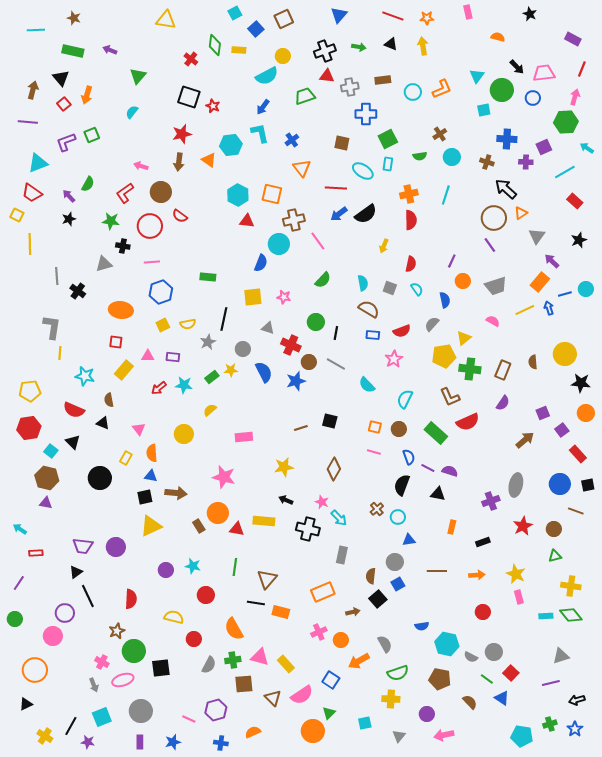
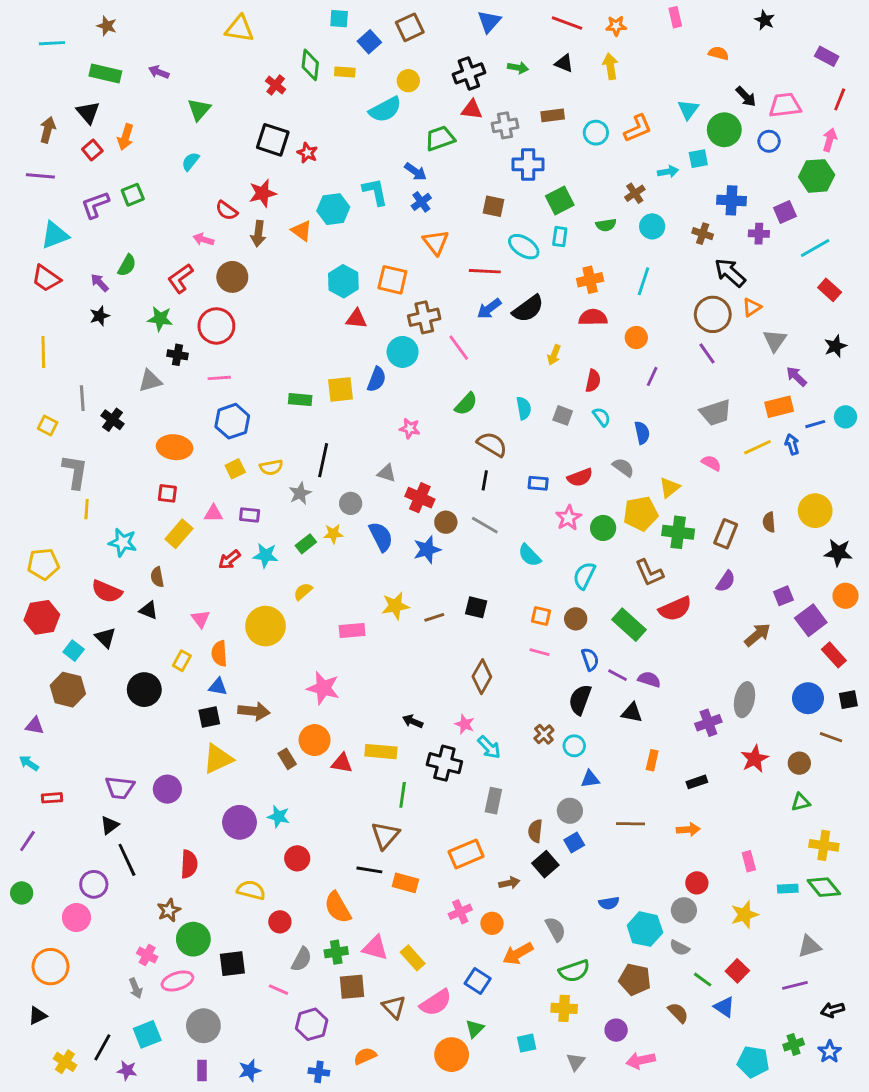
cyan square: (235, 13) -> (339, 19), turned 32
blue arrow: (263, 107) -> (416, 172), moved, turned -91
cyan arrow: (587, 148) -> (668, 172), moved, turned 136
yellow square: (17, 215) -> (48, 426), moved
red semicircle: (180, 216) -> (227, 211), moved
red semicircle: (411, 220) -> (593, 317), turned -90
orange circle: (463, 281) -> (636, 338), moved
orange rectangle: (540, 282) -> (779, 407), turned 36
yellow square: (253, 297) -> (341, 389), moved
brown semicircle: (369, 309) -> (492, 444), moved
green circle: (316, 322) -> (603, 528), moved
gray semicircle: (432, 324) -> (623, 467), turned 84
purple square: (562, 430) -> (811, 620), size x1.5
yellow circle: (184, 434) -> (265, 626), size x1.4
yellow star: (284, 467) -> (395, 606), moved
purple triangle: (46, 503) -> (35, 726), moved
green line: (235, 567) -> (403, 795), moved
purple circle: (166, 570) -> (240, 822), size x1.5
yellow star: (516, 574) -> (744, 915), moved, turned 30
gray circle: (494, 652) -> (684, 910), moved
pink line: (189, 719) -> (278, 990), moved

